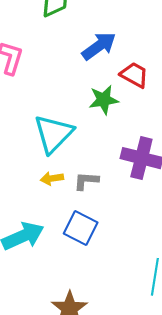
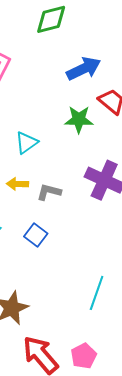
cyan triangle: (53, 134) -> (26, 143), size x0.6
blue square: (81, 228) -> (36, 235), size x0.7

